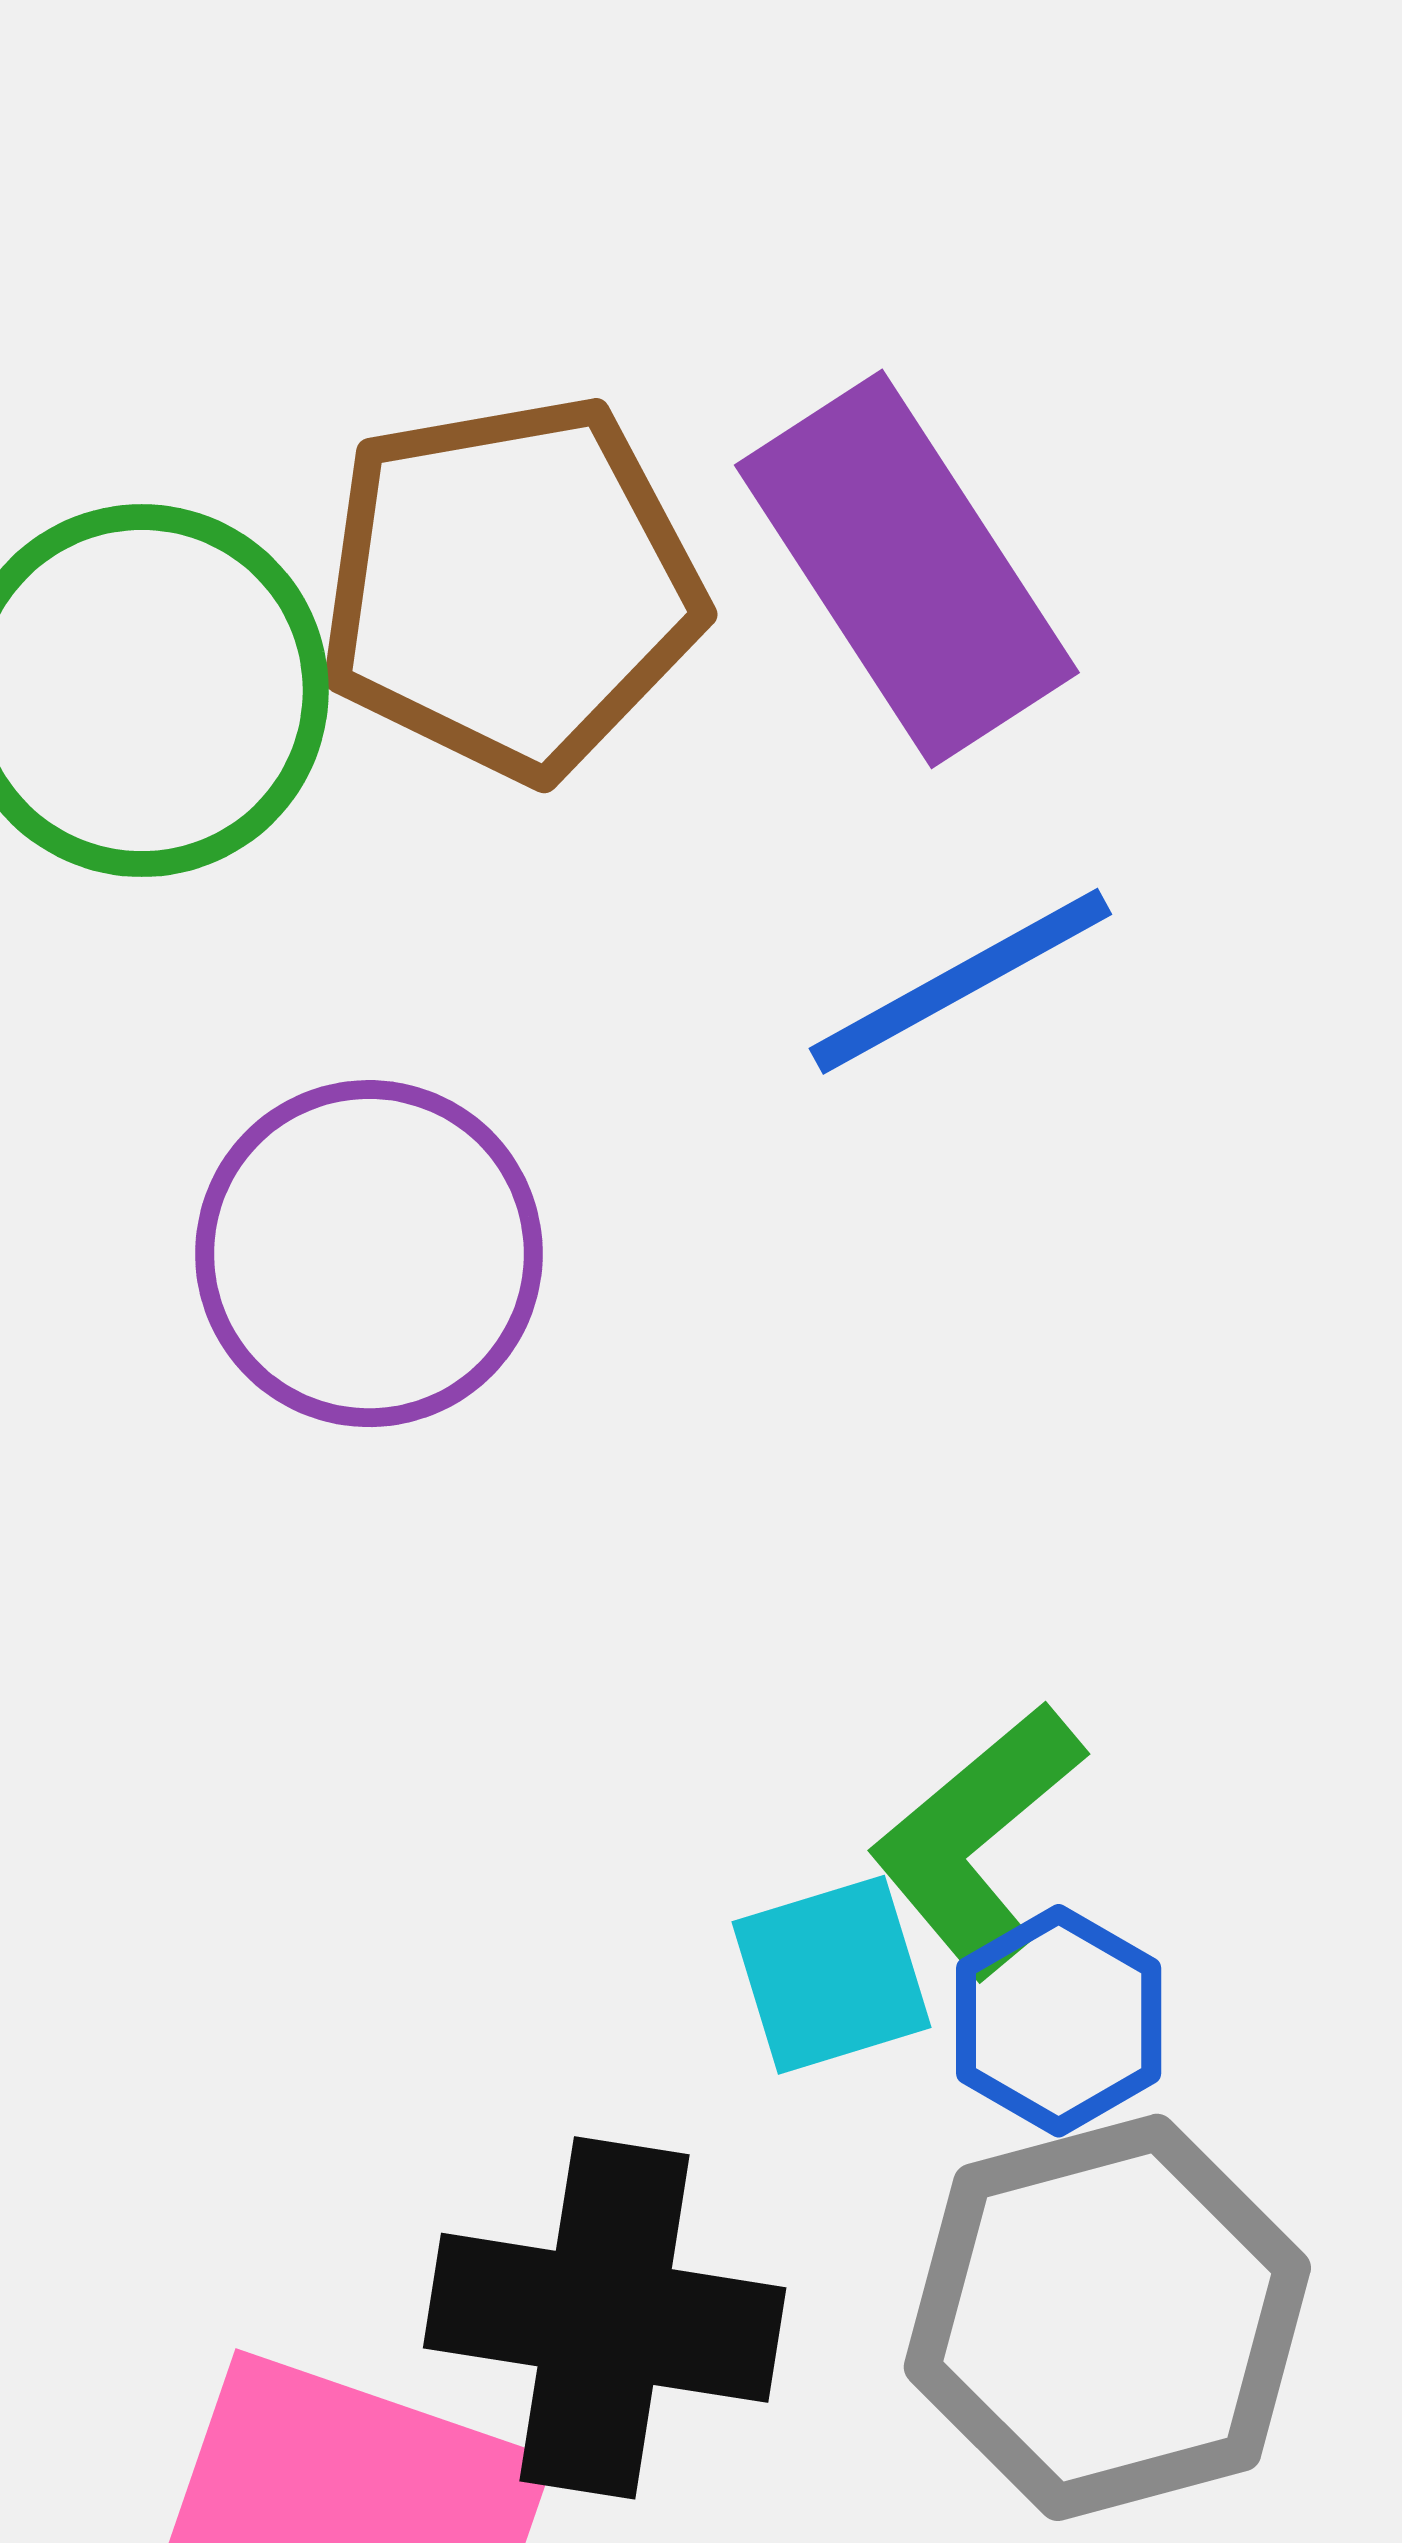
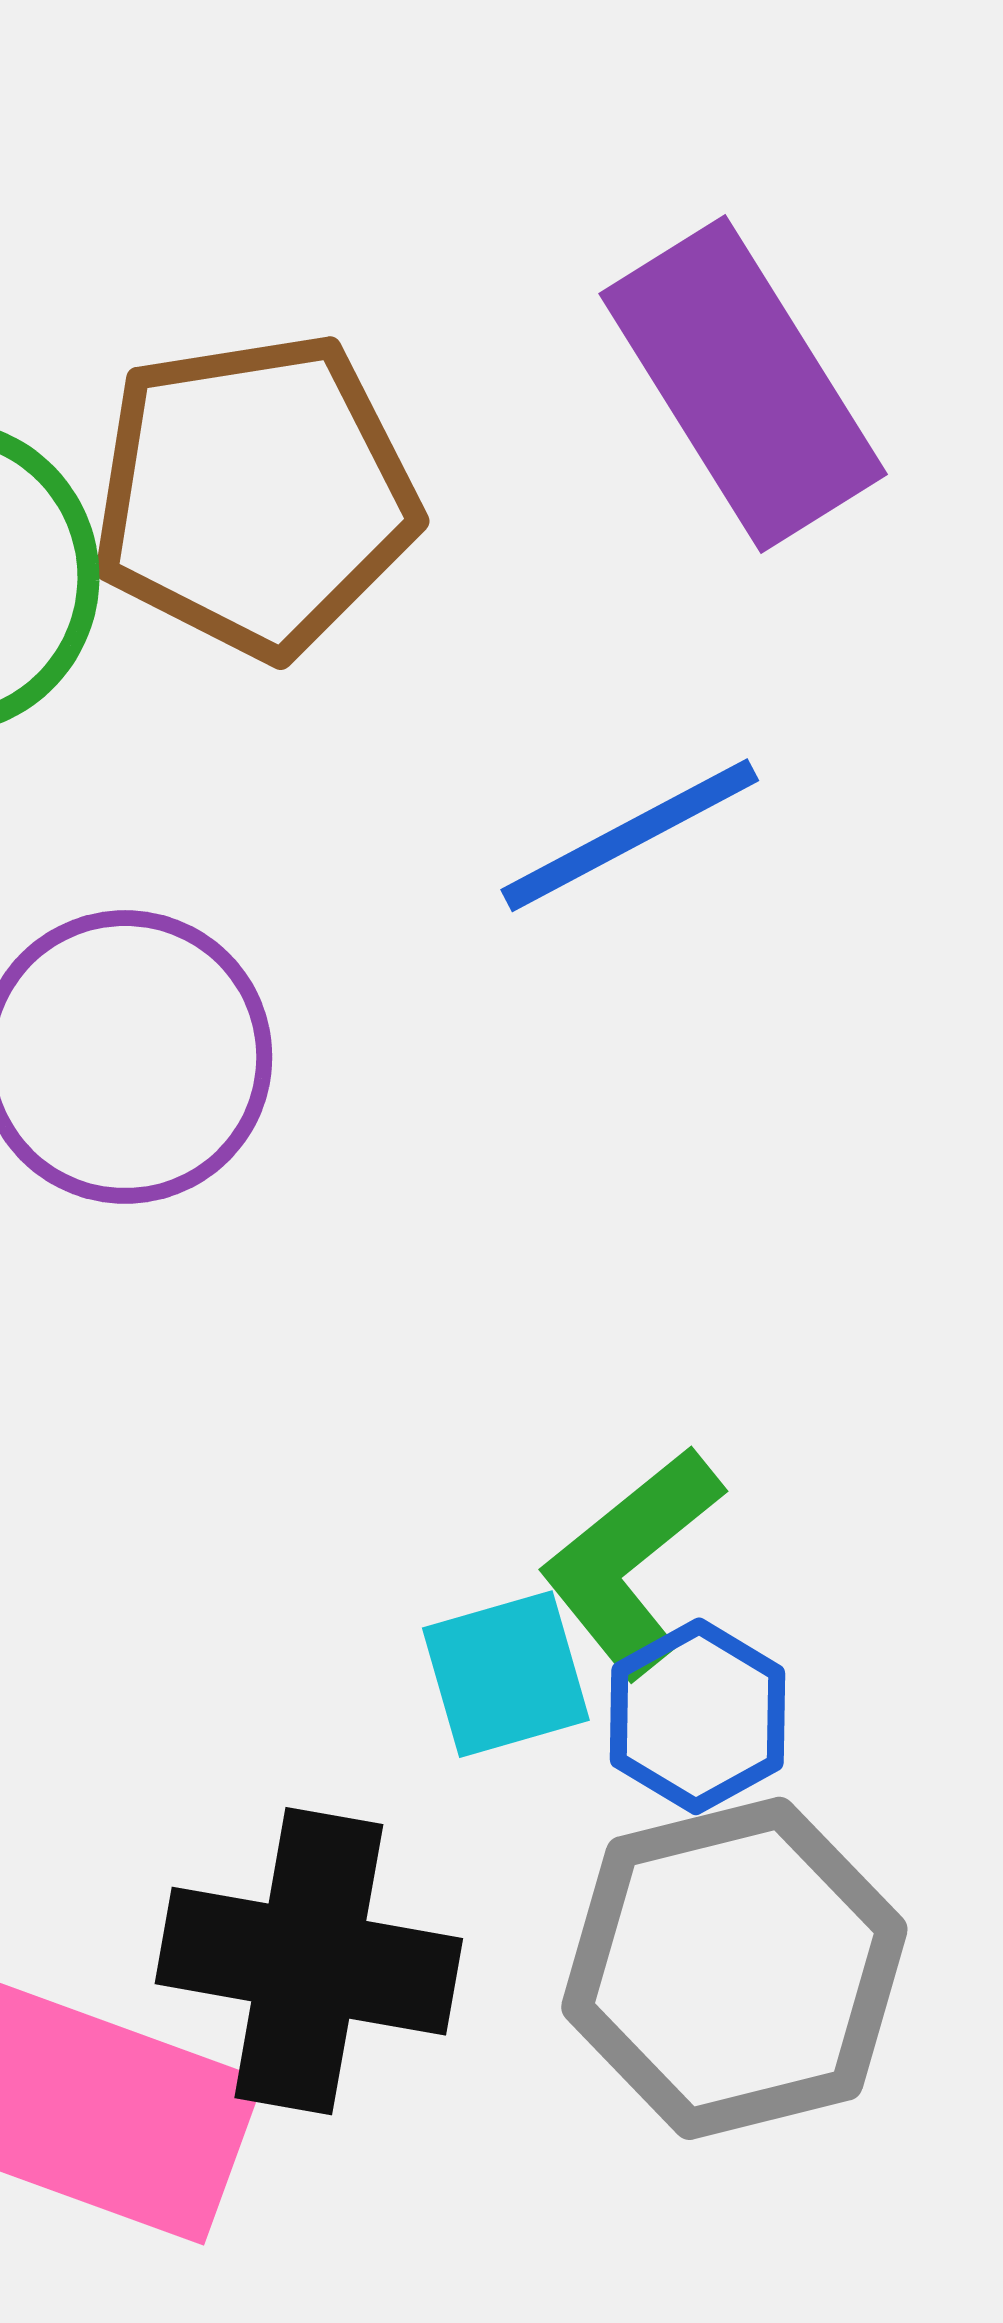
purple rectangle: (907, 569) -> (743, 384), moved

